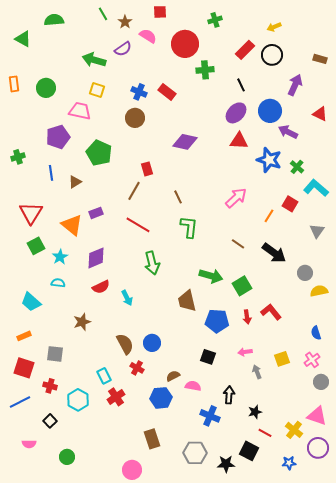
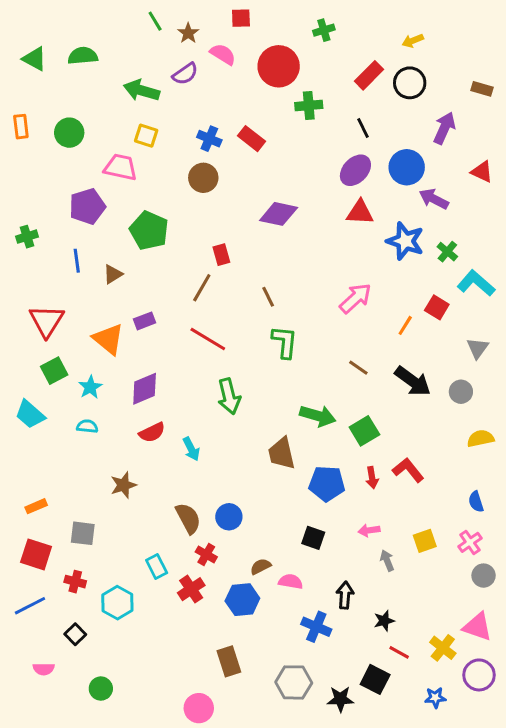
green semicircle: (54, 20) -> (83, 56), moved
gray circle: (305, 273) -> (461, 392), moved
cyan trapezoid: (31, 302) -> (30, 414), moved
red cross: (116, 397) -> (191, 589), moved

